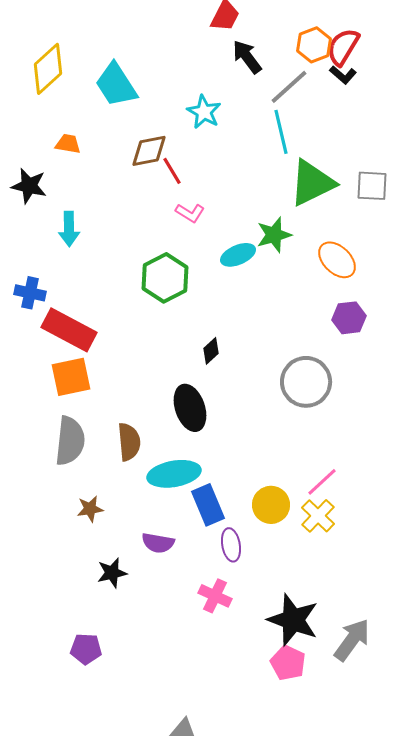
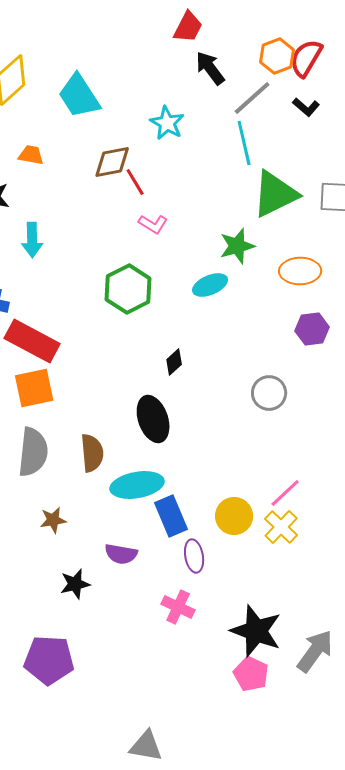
black L-shape: (343, 75) -> (306, 107), moved
cyan ellipse: (238, 255) -> (210, 285), moved
orange ellipse: (337, 260) -> (300, 271), turned -45
gray circle: (306, 382) -> (269, 393), size x0.7
purple pentagon: (86, 649) -> (49, 660), size x1.6

